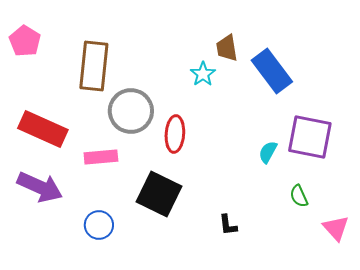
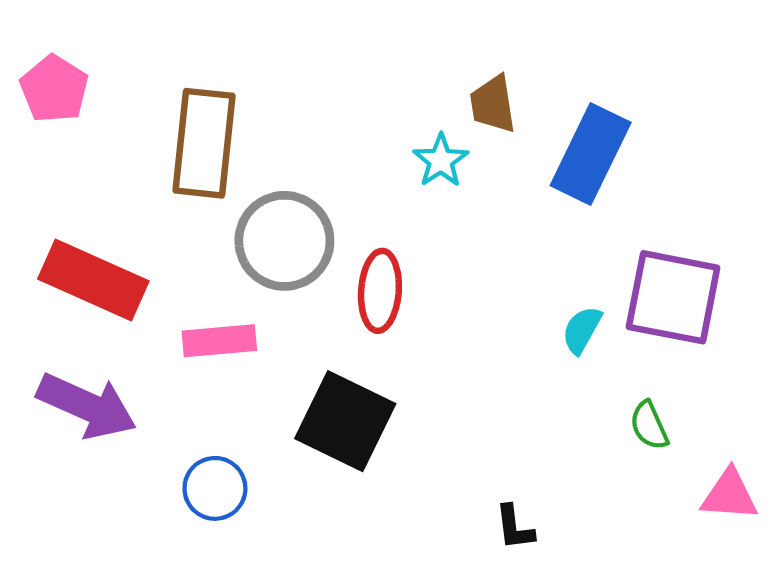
blue rectangle: (272, 71) -> (591, 154), turned 63
black L-shape: (228, 225) -> (515, 527), moved
pink triangle: (336, 228) -> (729, 495), turned -44

